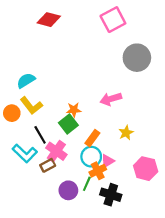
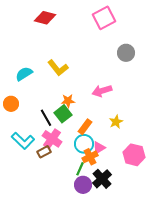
gray circle: (137, 58) -> (126, 53), size x0.7
yellow L-shape: (31, 106) -> (58, 68), moved
black line: (40, 135) -> (46, 118), moved
purple circle: (68, 190) -> (83, 185), moved
black cross: (111, 195) -> (102, 179), turned 30

